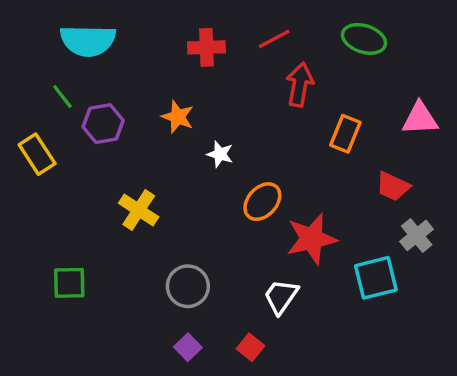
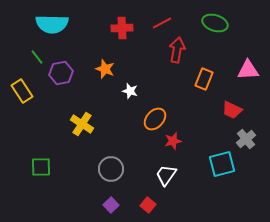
red star: (312, 239) -> (173, 141), moved, size x0.6

